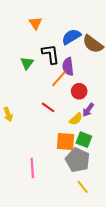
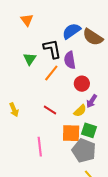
orange triangle: (35, 23) -> (27, 20), moved
orange line: (59, 79) -> (51, 73), moved
red line: (48, 107) -> (50, 110), moved
pink line: (32, 168) -> (40, 147), moved

